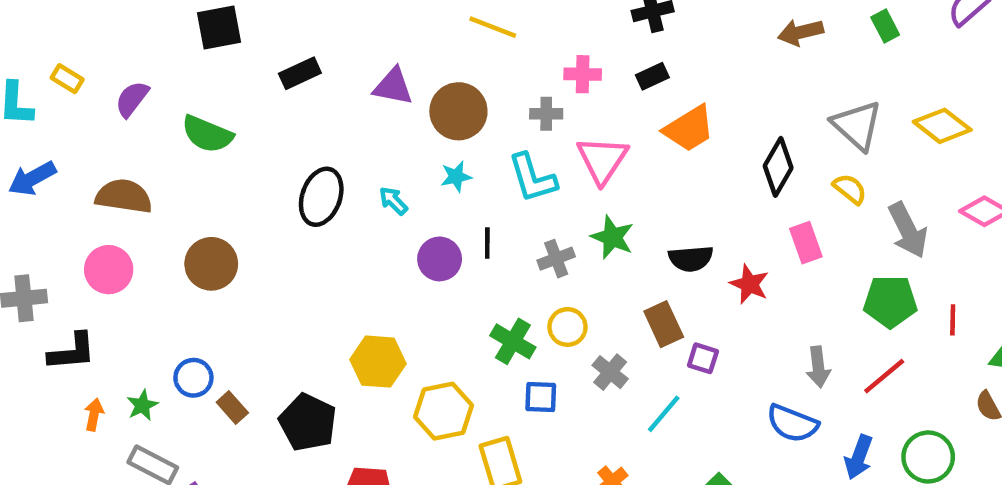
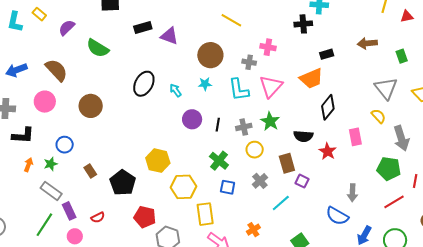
green rectangle: (885, 26) -> (402, 56), moved
black rectangle: (652, 76) -> (327, 54), moved
purple triangle: (393, 86) -> (169, 36), moved
black diamond: (778, 167) -> (328, 107), moved
blue arrow: (32, 178) -> (16, 70), moved
brown semicircle: (124, 196) -> (56, 70), turned 30
black line: (487, 243) -> (218, 125), moved
yellow circle: (567, 327) -> (255, 150), moved
red line: (884, 376) -> (394, 202), moved
blue circle: (193, 378) -> (65, 145), moved

